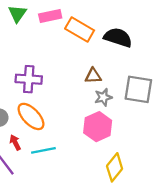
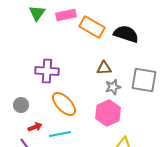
orange ellipse: (31, 116) -> (64, 104), moved
red arrow: (15, 142) -> (35, 127), turned 96

